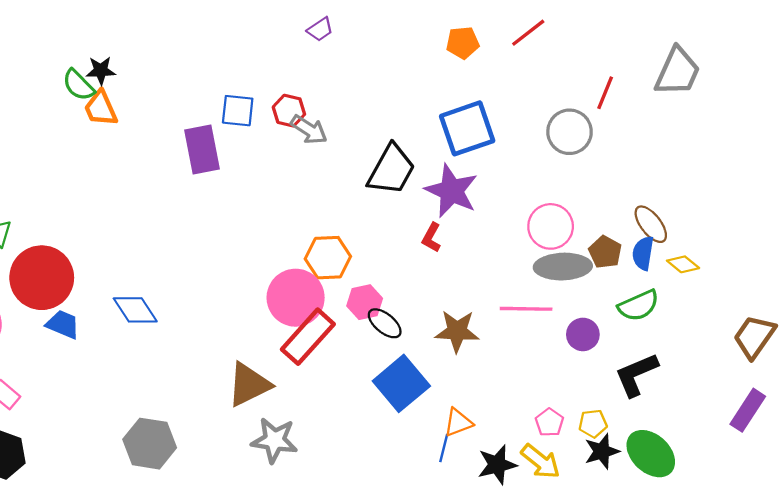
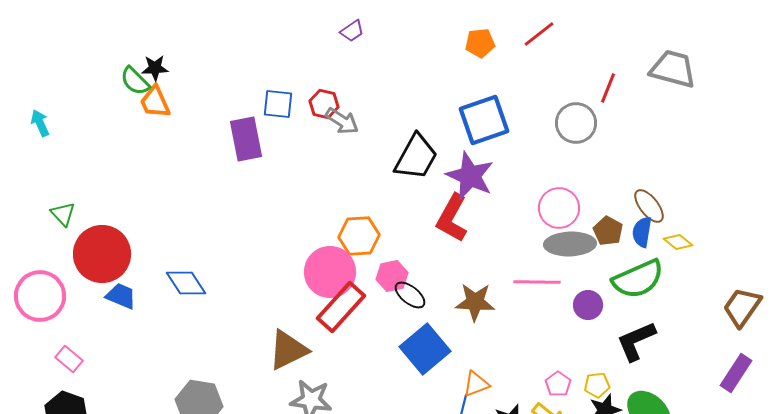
gray trapezoid: (678, 72) -> (673, 69), turned -99
red L-shape: (431, 238) -> (452, 218), size x1.8
green semicircle: (639, 305) -> (638, 279), size x1.4

